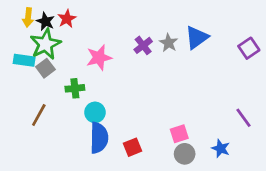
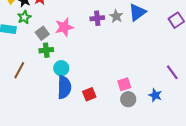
green star: (45, 44) -> (24, 17), size x0.6
purple cross: (143, 45) -> (97, 18), turned 32
gray square: (45, 68) -> (42, 33), moved

